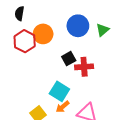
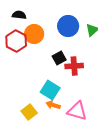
black semicircle: (19, 13) -> (19, 15), moved, turned 88
orange arrow: (63, 107) -> (53, 105), turned 56

